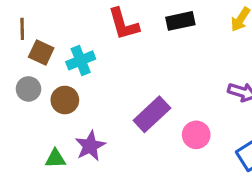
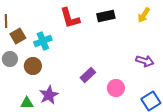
brown square: (41, 53) -> (18, 36), turned 35
purple rectangle: (152, 114) -> (88, 75), size x0.7

